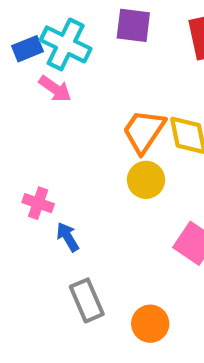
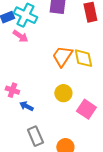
yellow circle: (146, 180) -> (63, 93), moved
blue arrow: (68, 237) -> (26, 106), turned -32

